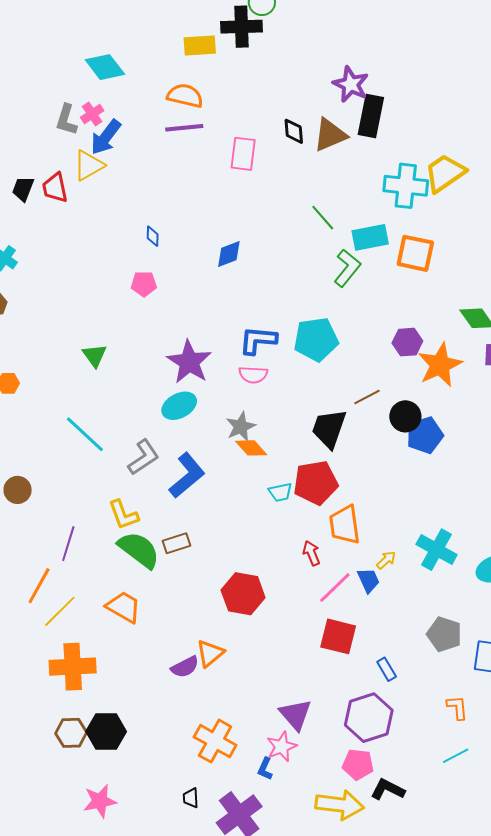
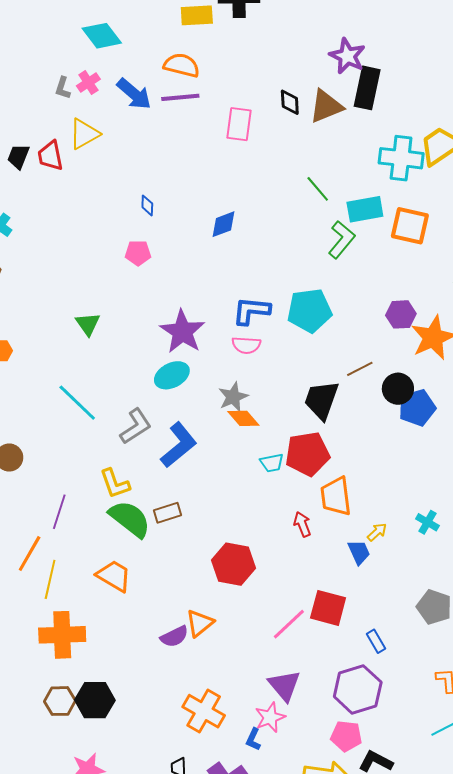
gray L-shape: (66, 120) -> (63, 88), size x0.7
blue arrow: (106, 137) -> (134, 94), moved, turned -87
cyan cross: (437, 550) -> (427, 522), size x0.6
pink line: (335, 588) -> (289, 624), moved
yellow line: (60, 611) -> (50, 579), turned -33

